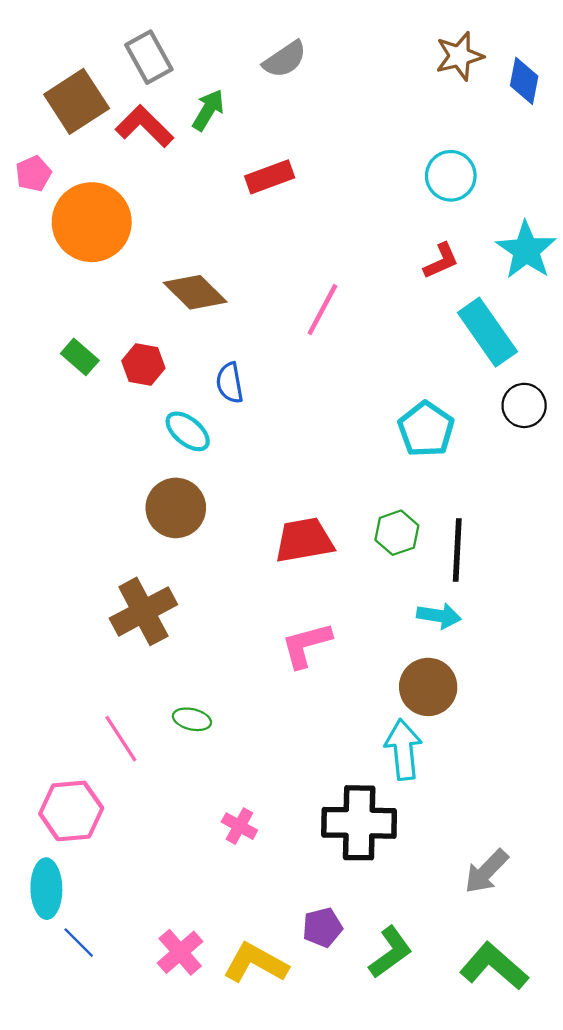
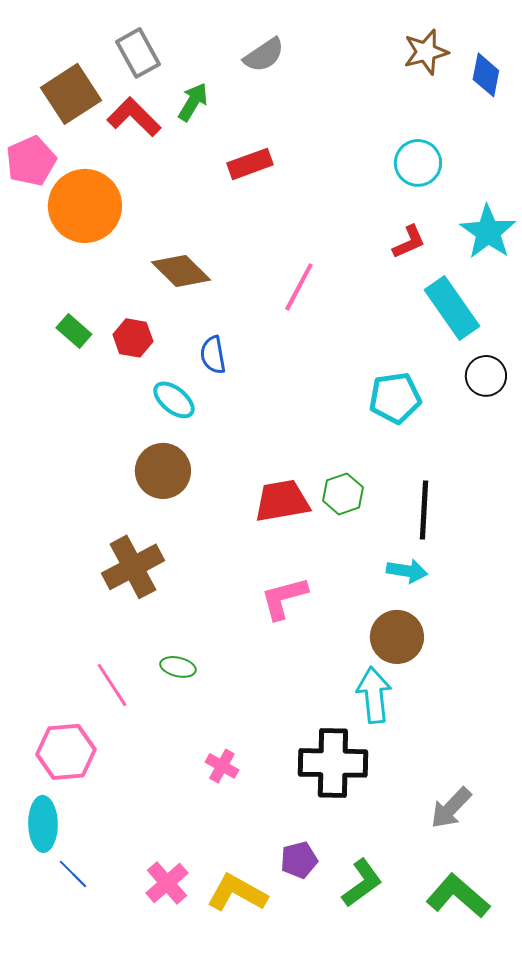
pink pentagon: (33, 174) -> (31, 161), size x1.5
cyan pentagon: (426, 429) -> (395, 398), turned 30
green hexagon: (397, 533) -> (343, 494), moved

